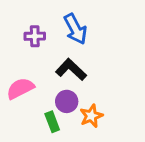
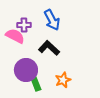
pink semicircle: (20, 88) -> (15, 36), moved, turned 54
purple circle: (67, 101) -> (26, 70), moved, size x1.5

